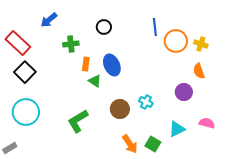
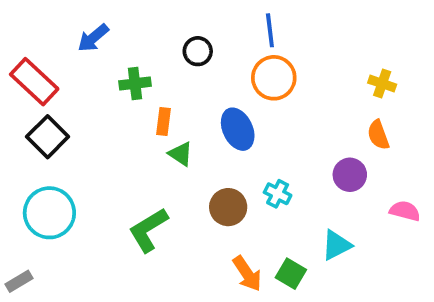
blue line: (155, 27) -> (270, 30), moved
orange circle: (176, 41) -> (274, 78), moved
blue ellipse: (112, 65) -> (238, 129), moved
pink semicircle: (207, 123) -> (405, 211), moved

